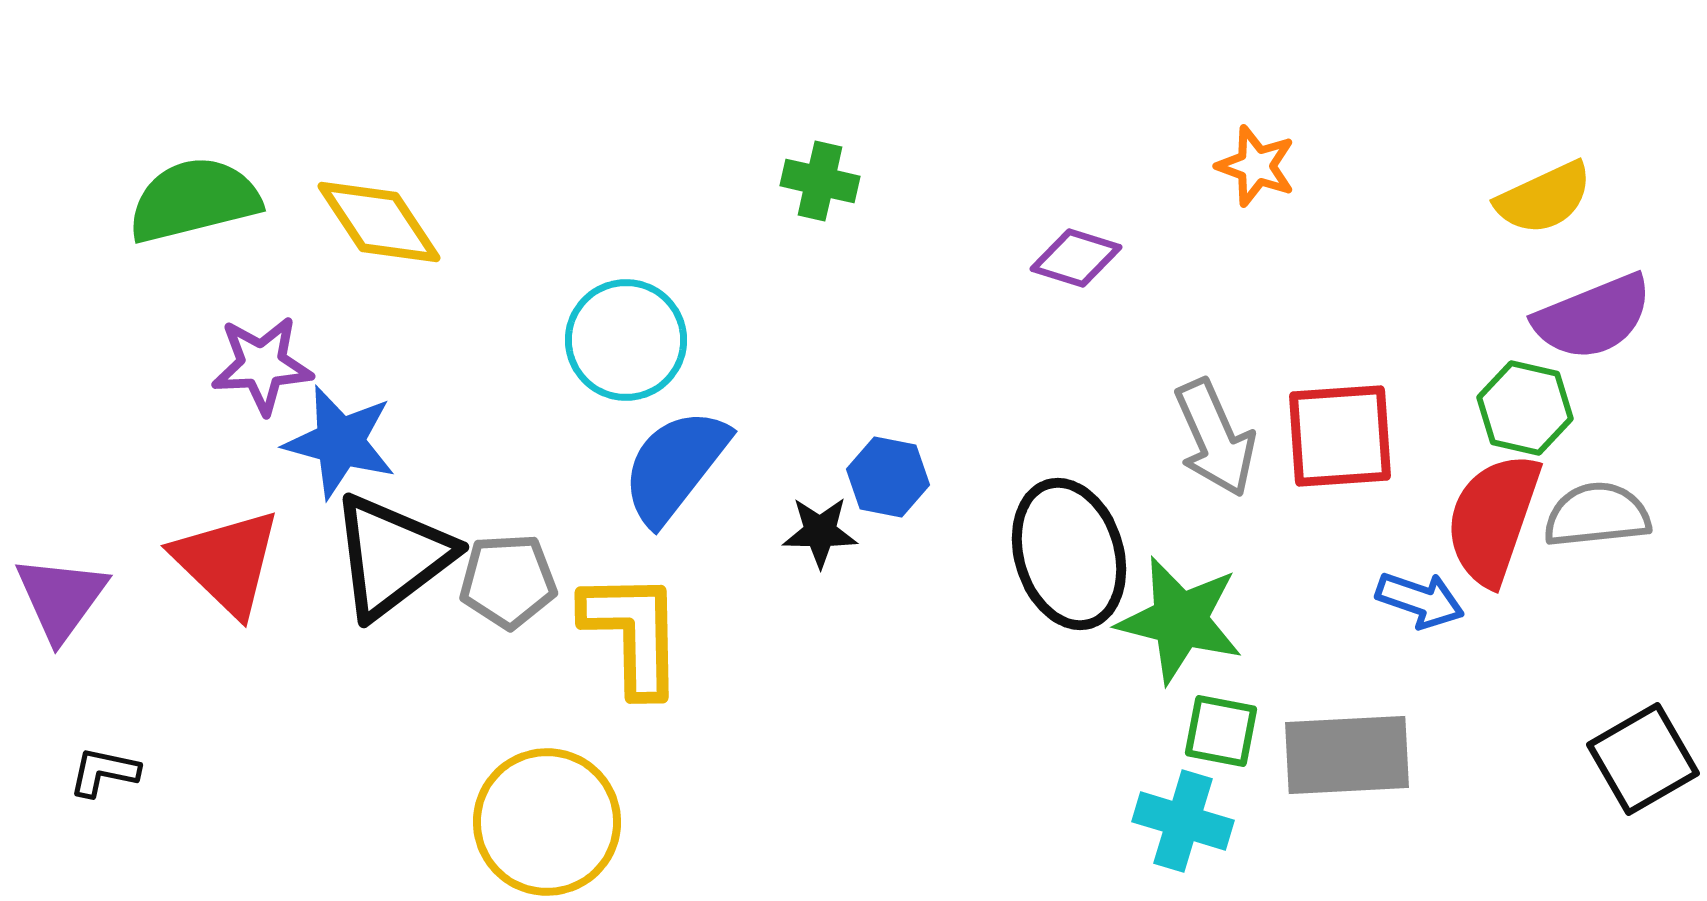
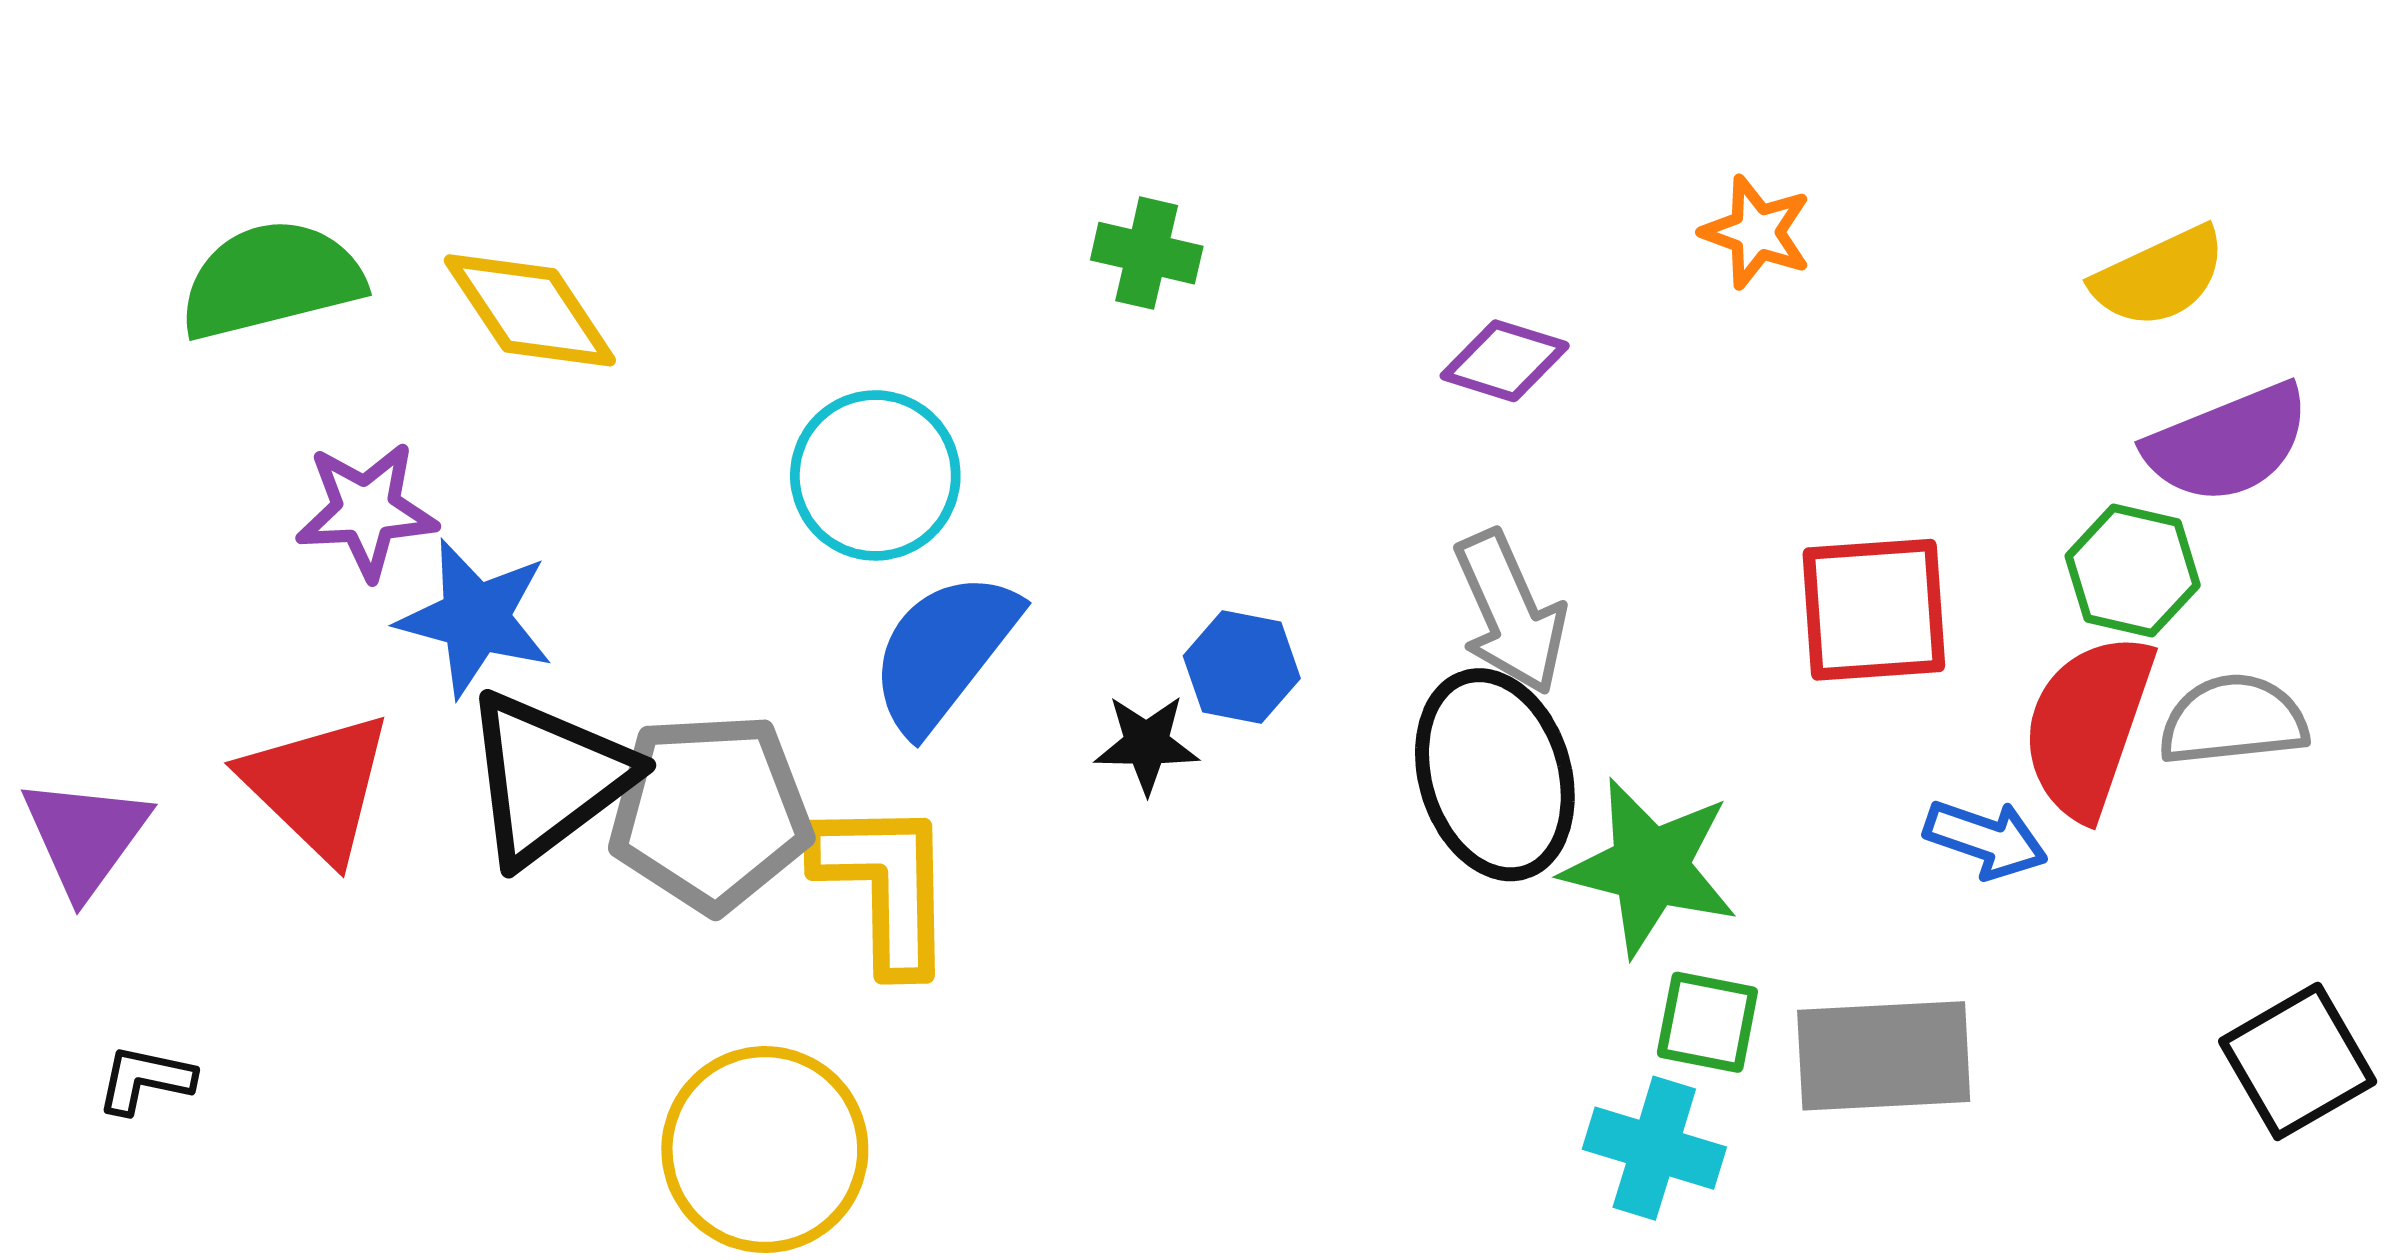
gray arrow: (1215, 438) -> (1510, 613), moved
gray pentagon: (508, 581) -> (710, 813), size x1.5

